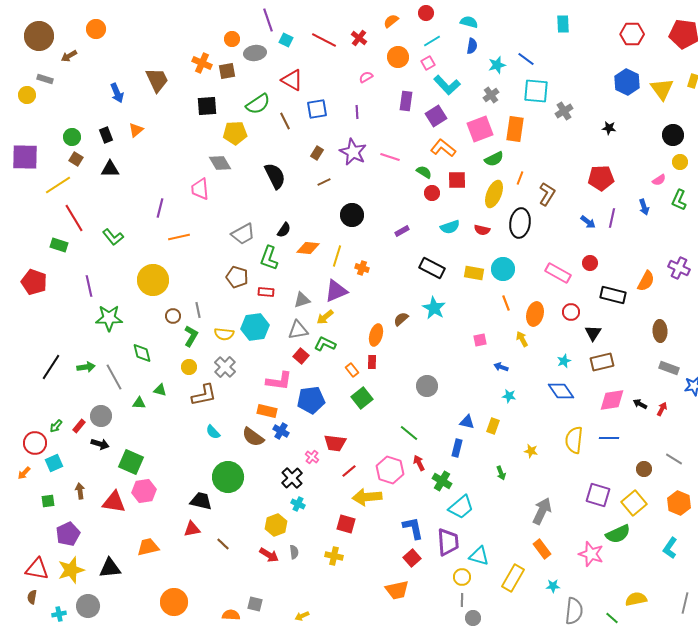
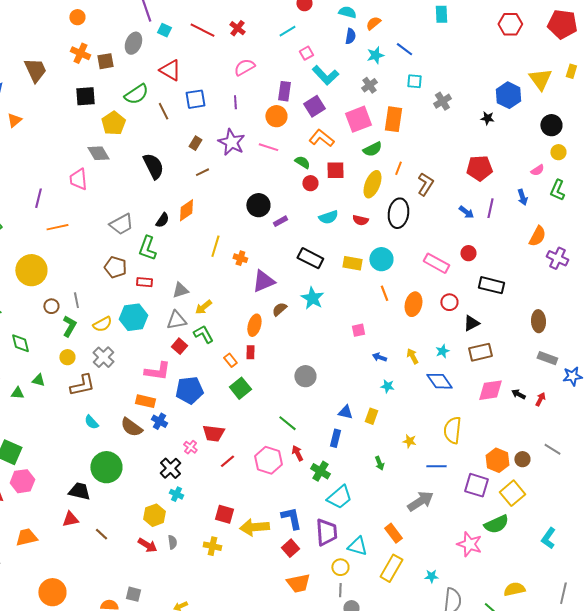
orange semicircle: (391, 21) -> (373, 23), moved
orange circle: (232, 39) -> (77, 17), moved
cyan line: (432, 41) -> (287, 31), moved
gray ellipse: (255, 53) -> (133, 43), turned -60
orange circle: (398, 57) -> (276, 116), moved
pink semicircle: (366, 77) -> (244, 67), size x1.5
blue hexagon: (627, 82) -> (508, 95), moved
cyan square: (536, 91) -> (414, 81), size x0.6
yellow pentagon: (235, 133) -> (113, 123), turned -30
black circle: (352, 215) -> (258, 205), moved
orange diamond: (308, 248) -> (186, 210), moved, turned -40
orange semicircle: (646, 281) -> (537, 236), moved
purple triangle: (336, 291) -> (263, 281), moved
black triangle: (593, 333) -> (471, 323), turned 30
yellow semicircle: (224, 334) -> (102, 324), turned -36
yellow arrow: (522, 339) -> (412, 356), moved
green L-shape: (325, 344) -> (203, 334), turned 35
blue line: (609, 438) -> (436, 466), moved
yellow arrow: (367, 497) -> (254, 527), moved
orange hexagon: (679, 503) -> (497, 460), moved
gray arrow: (542, 511) -> (420, 501), turned 32
orange rectangle: (542, 549) -> (393, 533), moved
orange trapezoid: (397, 590) -> (298, 583), moved

